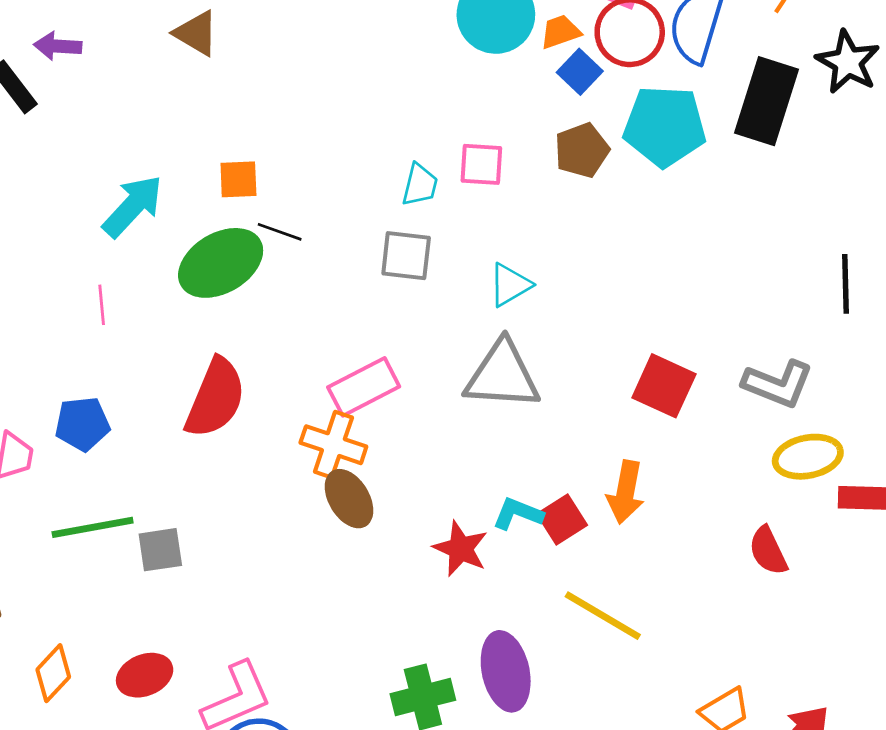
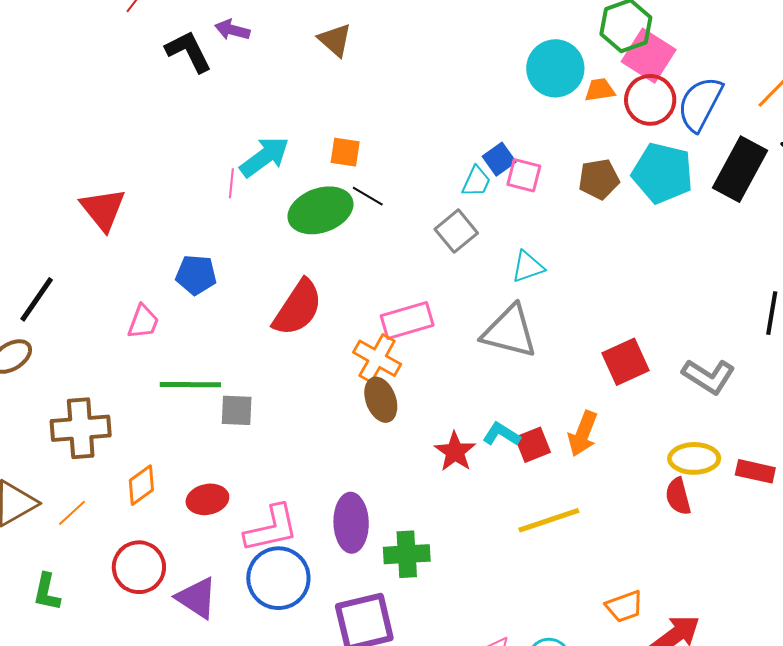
blue square: (580, 72) -> (499, 159), moved
gray square: (406, 256) -> (456, 231), turned 33
pink line: (102, 305) -> (231, 183), moved
red square: (664, 386) -> (626, 362), turned 30
blue pentagon: (82, 424) -> (196, 275), moved
yellow ellipse: (808, 457) -> (694, 458), moved
yellow line: (603, 616) -> (549, 520), turned -60
purple ellipse: (506, 671) -> (351, 523), moved

